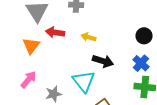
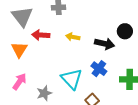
black arrow: (103, 61) -> (105, 44), moved
blue cross: (141, 63) -> (99, 69), moved

